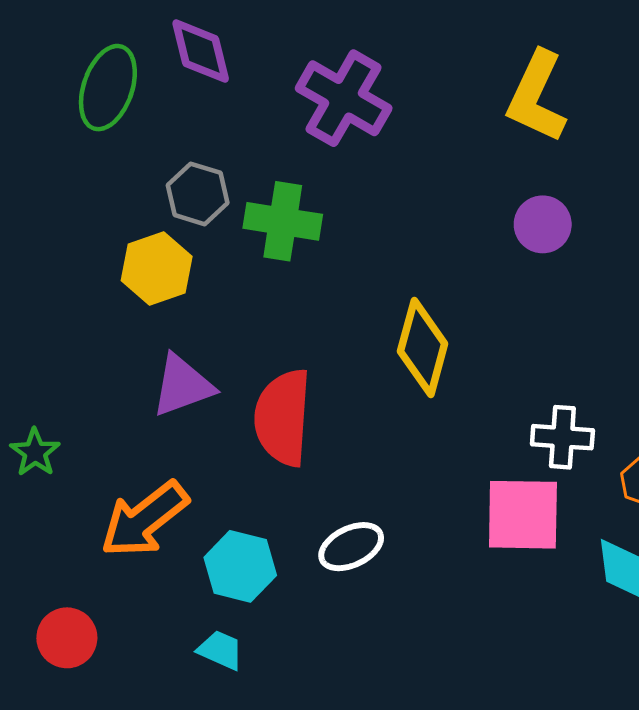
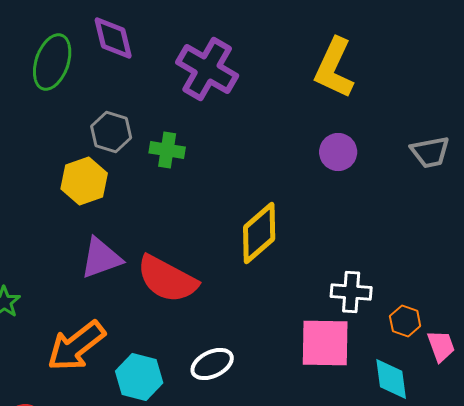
green cross: (283, 221) -> (167, 150), size x0.7
yellow diamond: (423, 348) -> (259, 233), turned 34
red semicircle: (283, 417) -> (167, 279), turned -66

